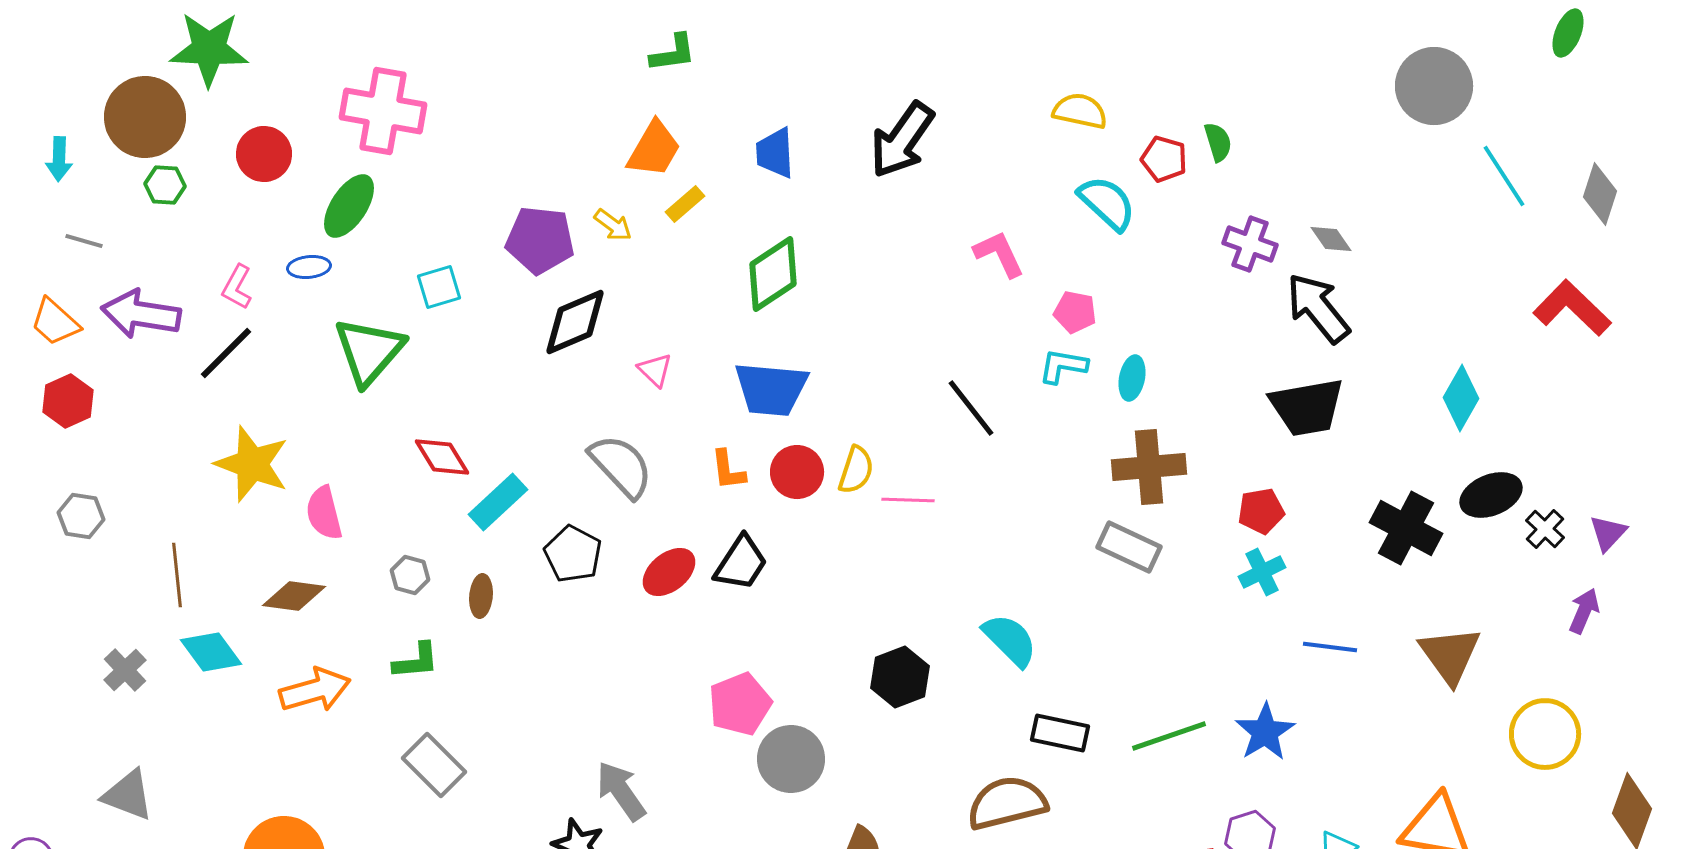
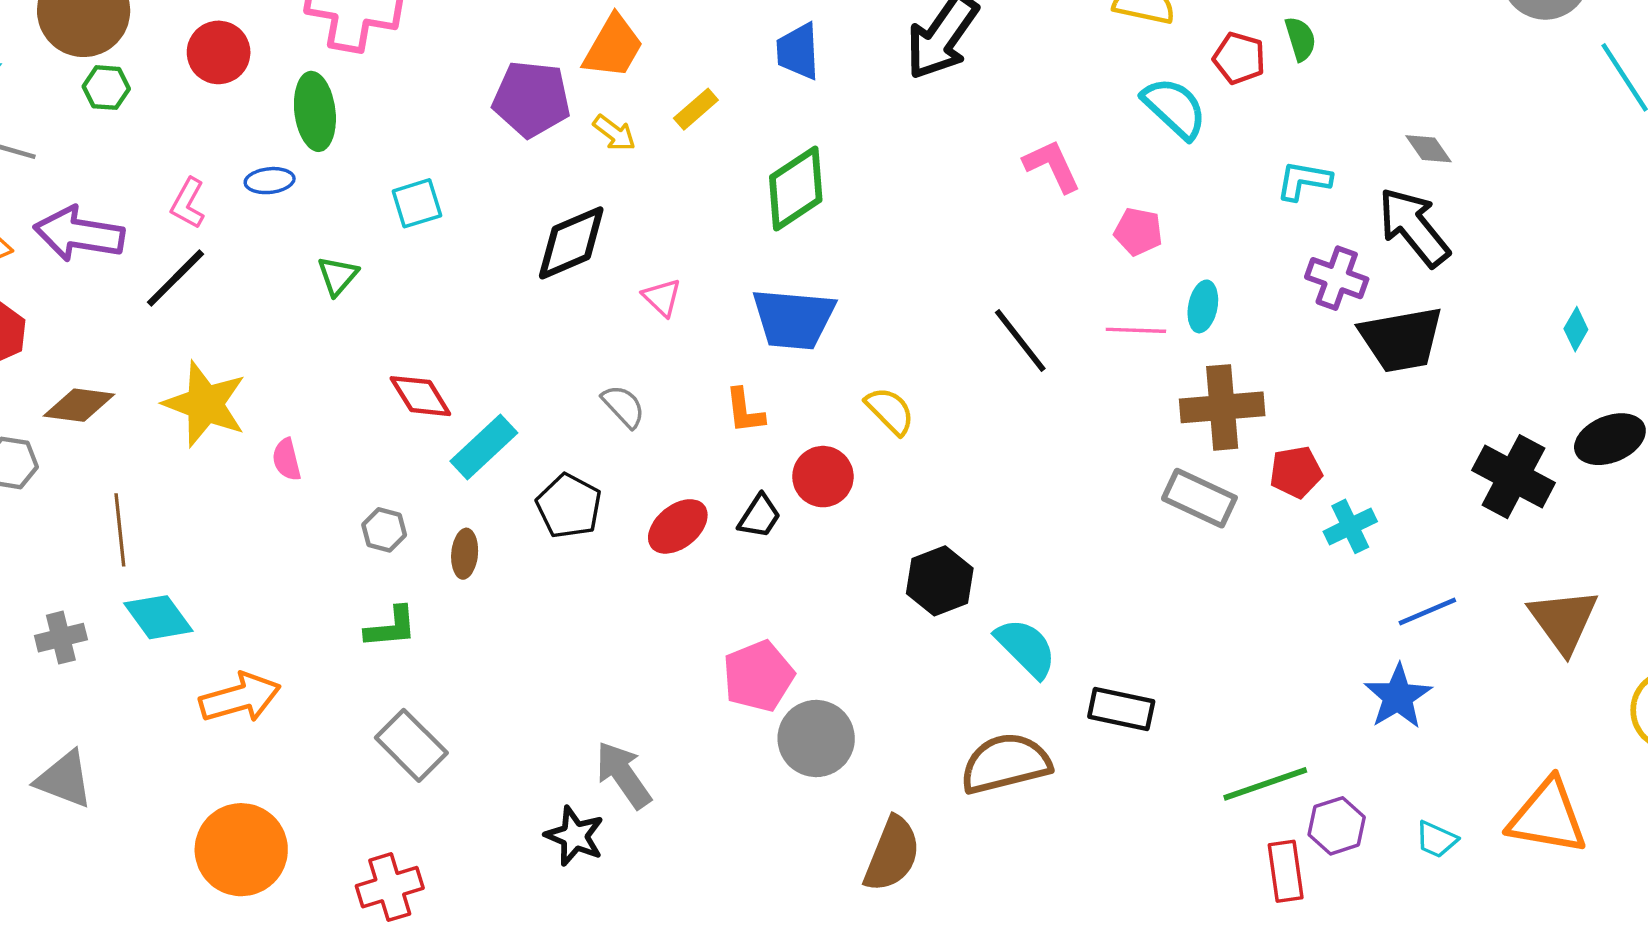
orange trapezoid: (654, 149) -> (613, 47), moved
green ellipse: (349, 206) -> (315, 111), turned -40
purple pentagon: (540, 240) -> (532, 99), moved
purple cross: (1250, 244) -> (1337, 278), moved
green triangle: (369, 351) -> (338, 276), size x0.5
cyan L-shape: (1063, 366) -> (1304, 181), moved
cyan diamond: (1461, 398) -> (1576, 329), size x0.6
gray semicircle: (621, 466) -> (623, 406), size x0.6
yellow semicircle: (856, 470) -> (890, 411), turned -63
red circle: (797, 472) -> (823, 477), moved
pink line: (908, 500) -> (1136, 330), moved
red pentagon: (1261, 511) -> (1296, 472), moved
pink semicircle: (324, 513) -> (287, 460), size x0.7
black trapezoid: (741, 563) -> (759, 516), size x0.7
brown diamond: (294, 596) -> (79, 405), moved
cyan semicircle: (1010, 640) -> (1026, 648), moved
blue line: (1330, 647) -> (1427, 612), turned -30
gray cross: (125, 670) -> (61, 638), turned 30
black hexagon: (900, 677) -> (940, 581), moved
orange arrow: (315, 690) -> (240, 698), moved
blue star: (1265, 732) -> (1398, 697), moved
green line: (1169, 736) -> (1265, 784), moved
brown semicircle: (1007, 803) -> (1006, 763), moved

